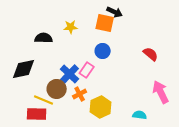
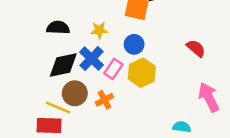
yellow star: (71, 27) -> (99, 30), moved
black diamond: (24, 69) -> (63, 65), moved
blue cross: (70, 74) -> (92, 59), moved
yellow hexagon: (101, 107) -> (142, 73), moved

